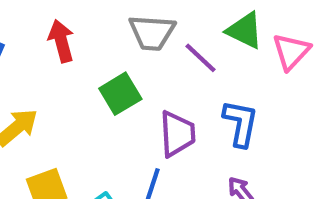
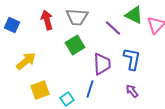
gray trapezoid: (152, 33) -> (77, 17), moved

